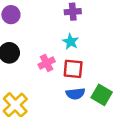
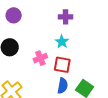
blue semicircle: (75, 94) -> (63, 86), turned -77

